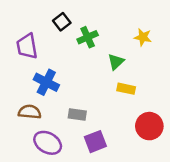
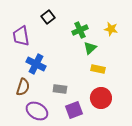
green cross: (88, 37) -> (80, 30), moved
brown semicircle: (30, 112) -> (23, 87), turned 102
red circle: (149, 126) -> (101, 98), moved

